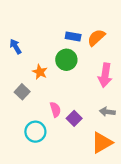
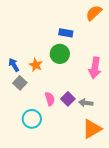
orange semicircle: (96, 38) -> (94, 13), moved
blue arrow: (15, 46) -> (14, 65), moved
gray arrow: (107, 112) -> (86, 103), moved
purple square: (74, 118) -> (68, 99), moved

